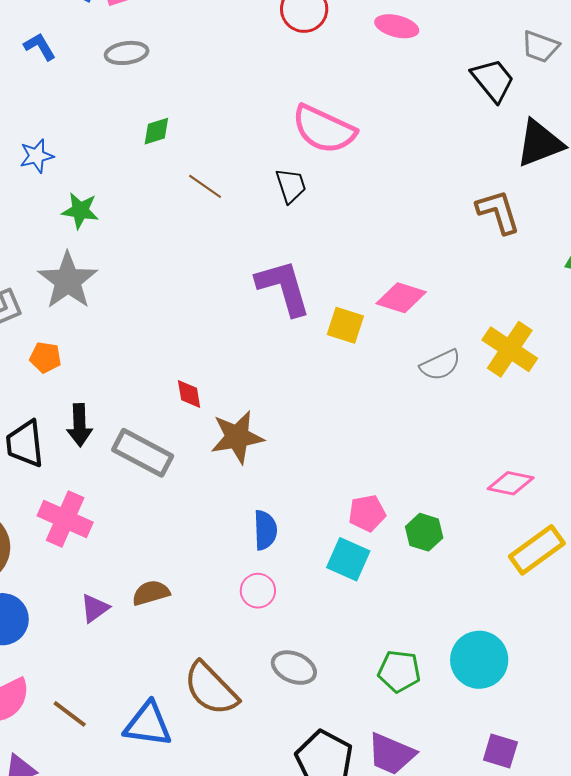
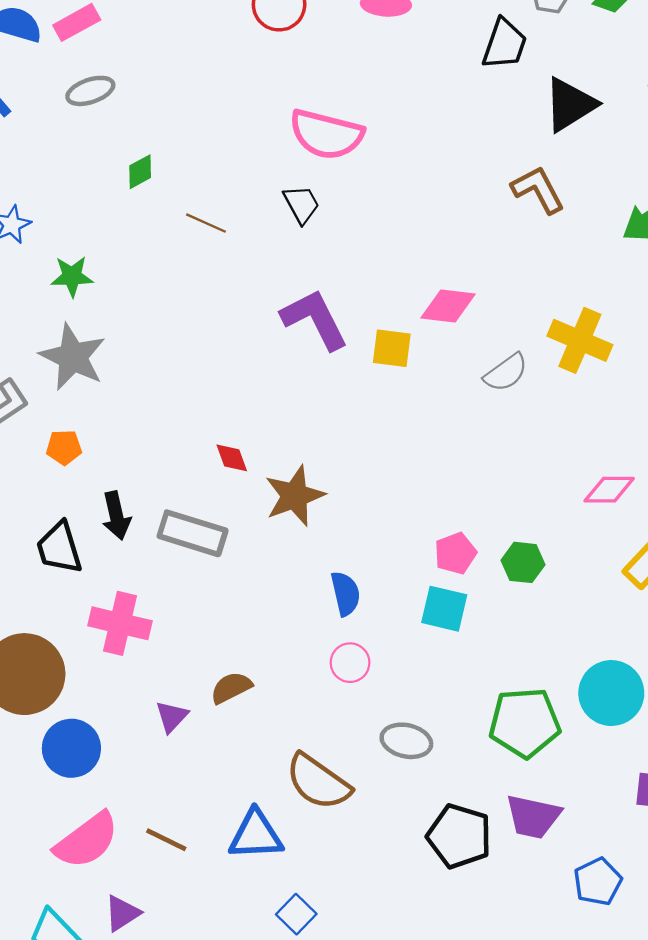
black trapezoid: (493, 80) -> (505, 44), turned 69
green pentagon: (399, 671) -> (525, 723), size x1.5

